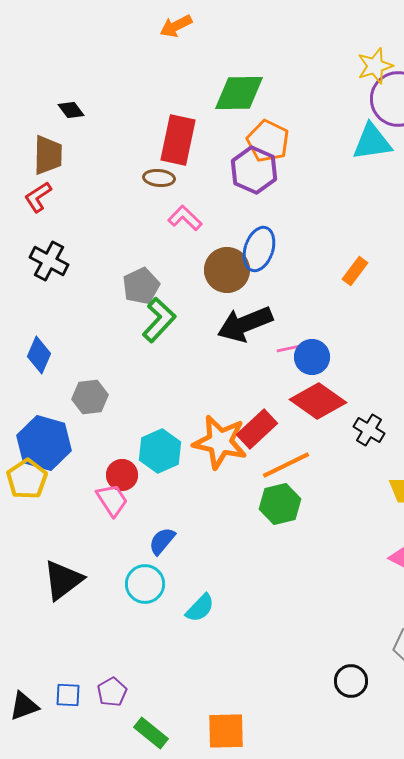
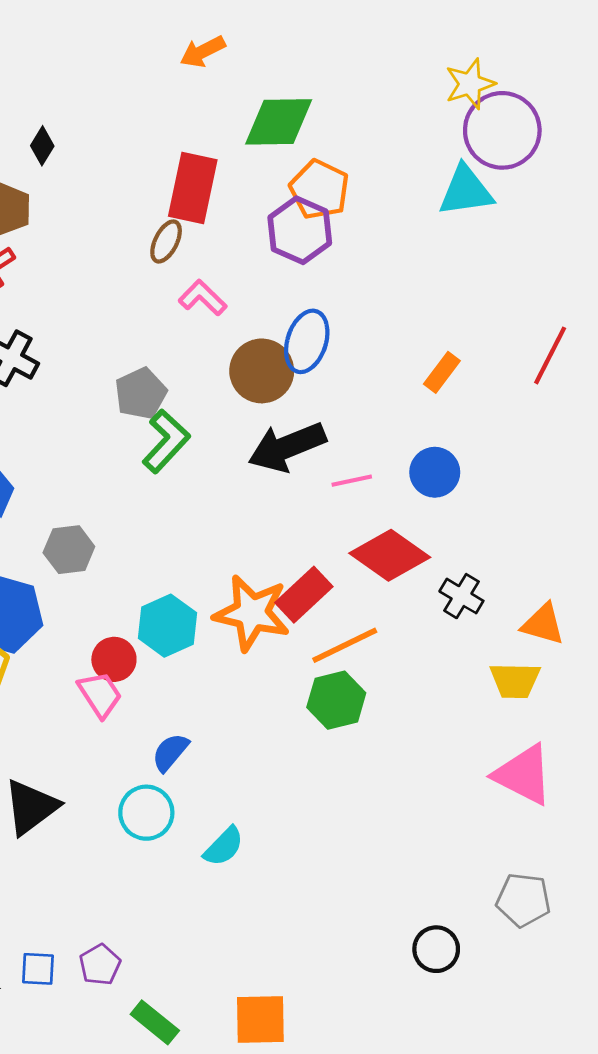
orange arrow: (176, 26) -> (203, 52), moved
black diamond: (71, 110) -> (42, 146), turned 68
brown ellipse: (159, 178) -> (166, 241), turned -68
blue circle: (312, 357) -> (435, 472), moved

